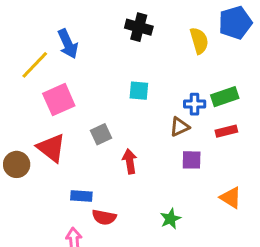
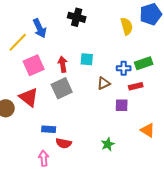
black cross: (139, 27) -> (77, 17), moved
brown triangle: (180, 127) -> (104, 83), moved
red rectangle: (226, 131) -> (136, 86), moved
gray square: (101, 134) -> (62, 88), size x1.5
red arrow: (130, 161) -> (63, 64), moved

